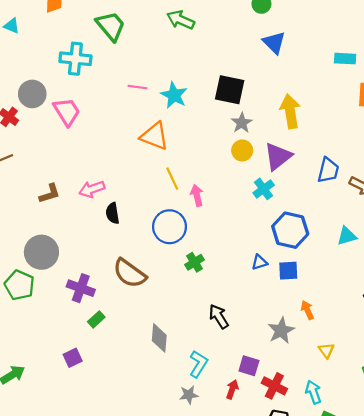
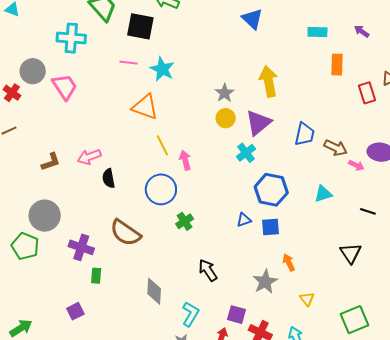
black square: (230, 90) -> (140, 26), moved
green rectangle: (96, 319) -> (96, 276), turned -42

